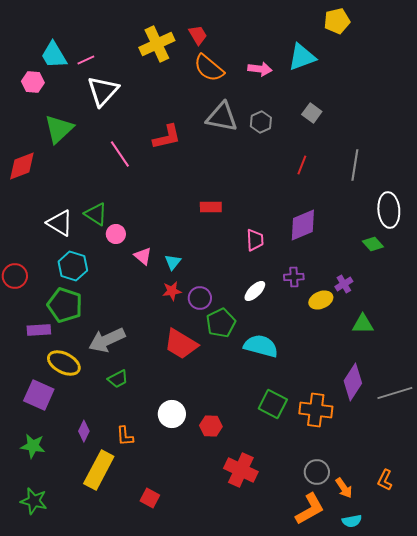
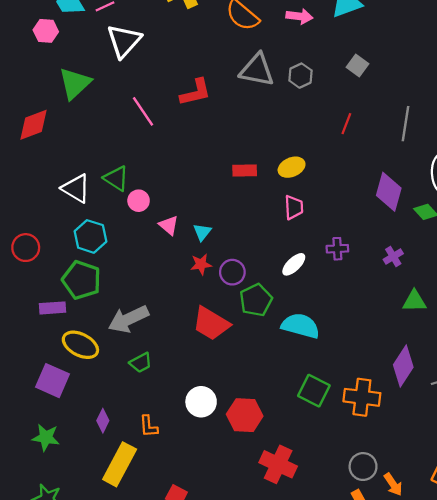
purple diamond: (303, 225) -> (389, 192), moved, turned -52
yellow ellipse: (321, 300) -> (292, 167), moved
red hexagon: (211, 426) -> (245, 415), size x1.4

